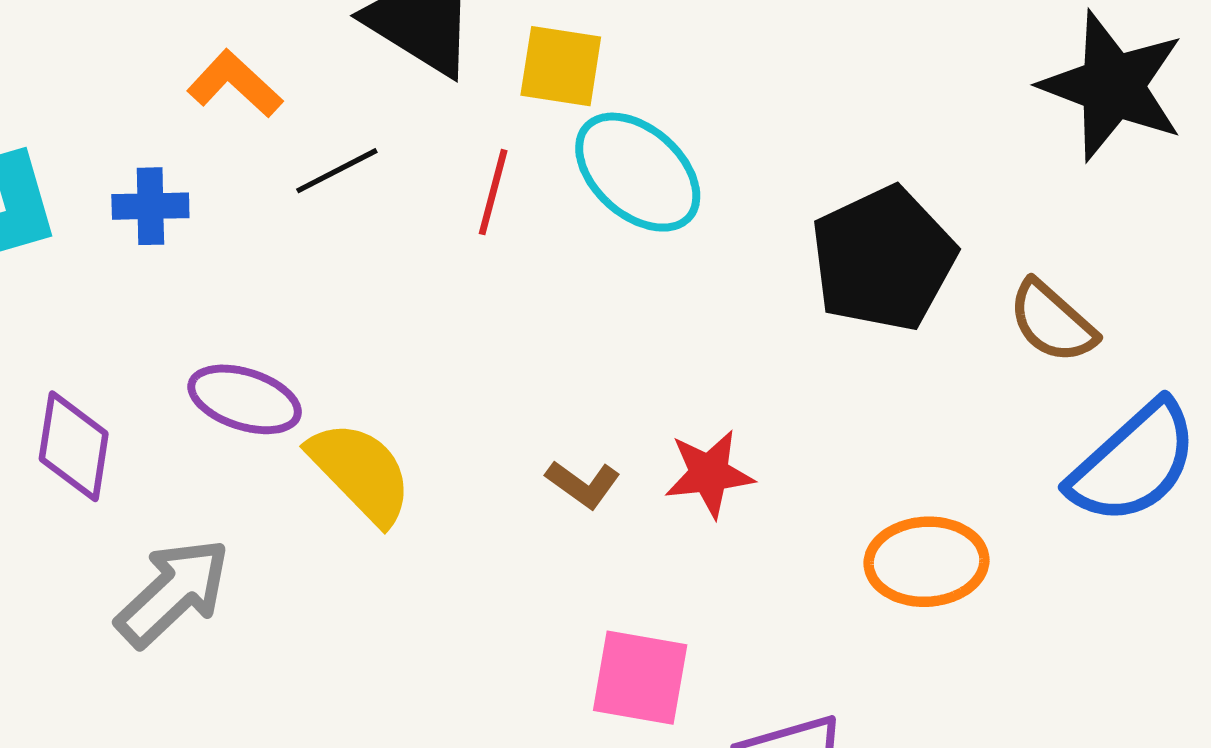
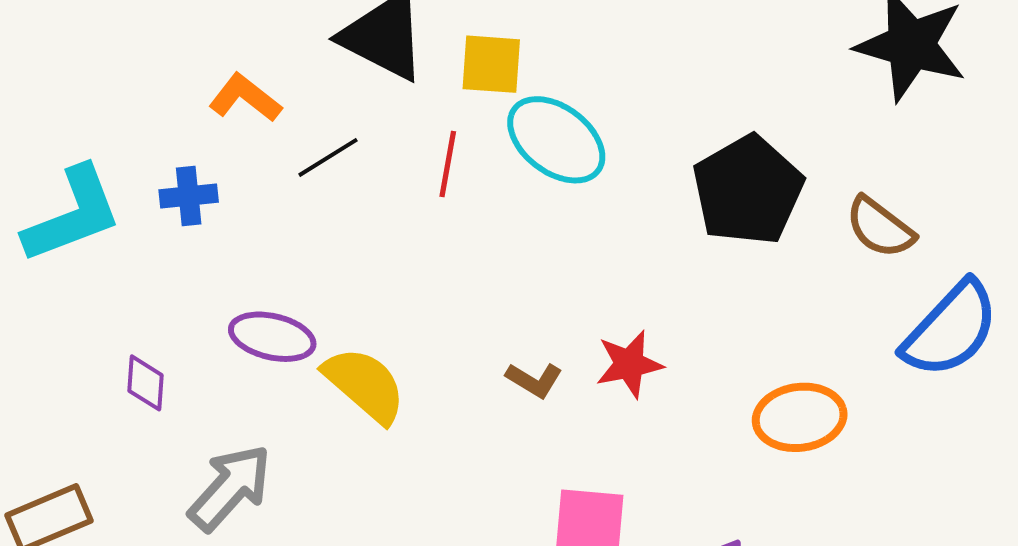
purple diamond: (74, 446) -> (146, 383), size x0.7

